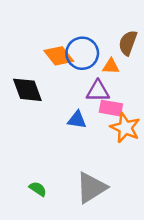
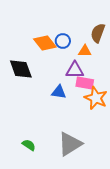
blue circle: (82, 53) -> (63, 41), size x0.6

